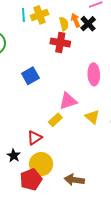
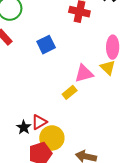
yellow triangle: (92, 117) -> (108, 67), moved
red triangle: (35, 138) -> (39, 122), moved

